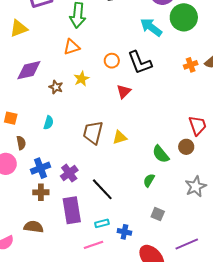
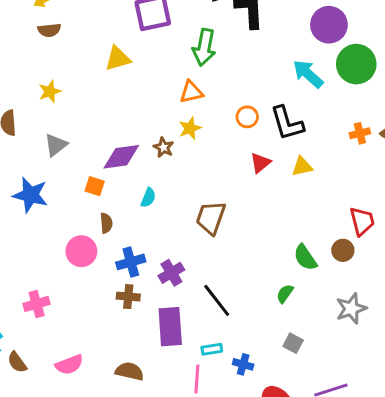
purple diamond: (29, 70) -> (121, 157), moved
yellow star: (82, 79) -> (190, 128), moved
yellow triangle: (120, 137) -> (302, 166), moved
brown semicircle: (34, 227) -> (130, 371), moved
pink line: (94, 245) -> (197, 379), turned -72

